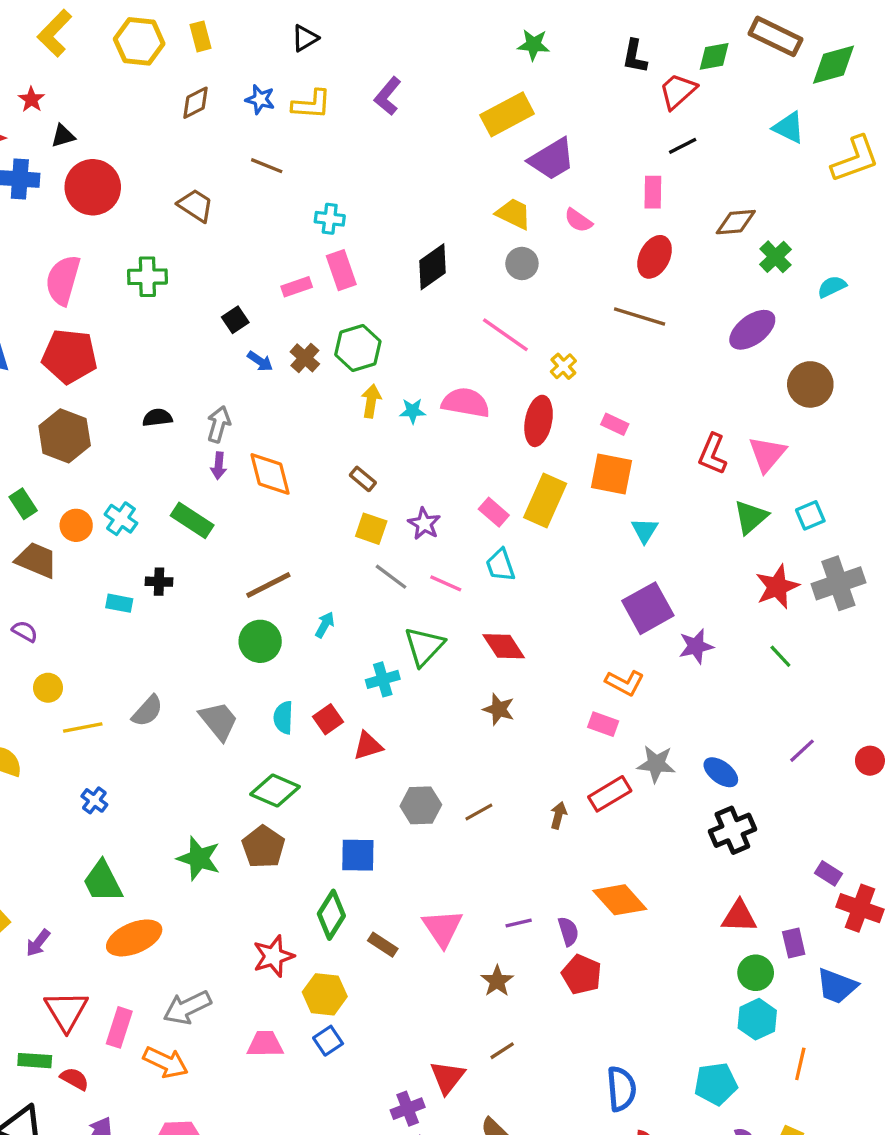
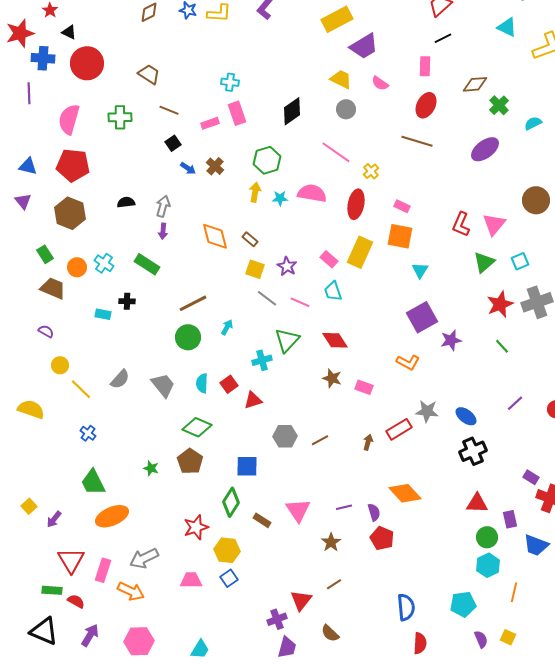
black triangle: (63, 136) -> (69, 32), turned 42
brown line: (267, 166) -> (169, 110), moved
green hexagon: (358, 348) -> (267, 160), moved
brown circle: (810, 384) -> (536, 200), moved
orange diamond: (270, 474) -> (215, 236), moved
pink rectangle: (603, 724) -> (364, 387), moved
yellow line: (83, 728) -> (81, 389), turned 55
green star: (199, 858) -> (151, 468), size x0.6

